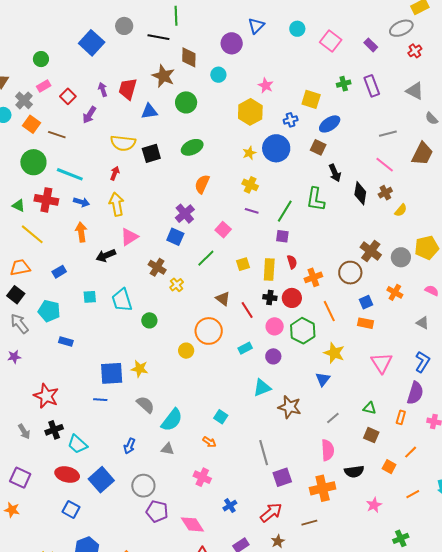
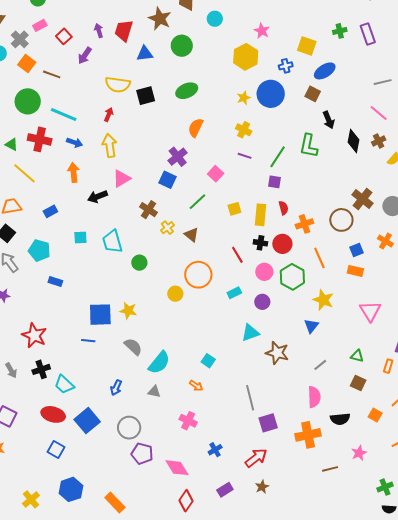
brown triangle: (223, 299) -> (191, 235), moved
brown line: (309, 523) -> (330, 469), moved

